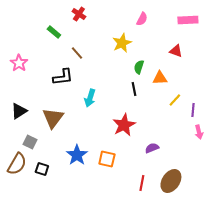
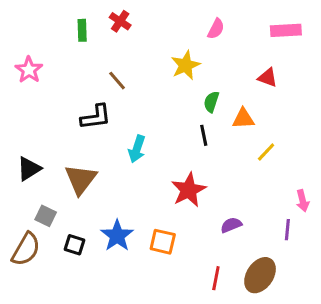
green rectangle: (54, 32) -> (82, 30), moved, turned 48
pink star: (19, 63) -> (29, 70), moved
purple line: (193, 110) -> (287, 230), moved
black square: (42, 169) -> (75, 245), moved

